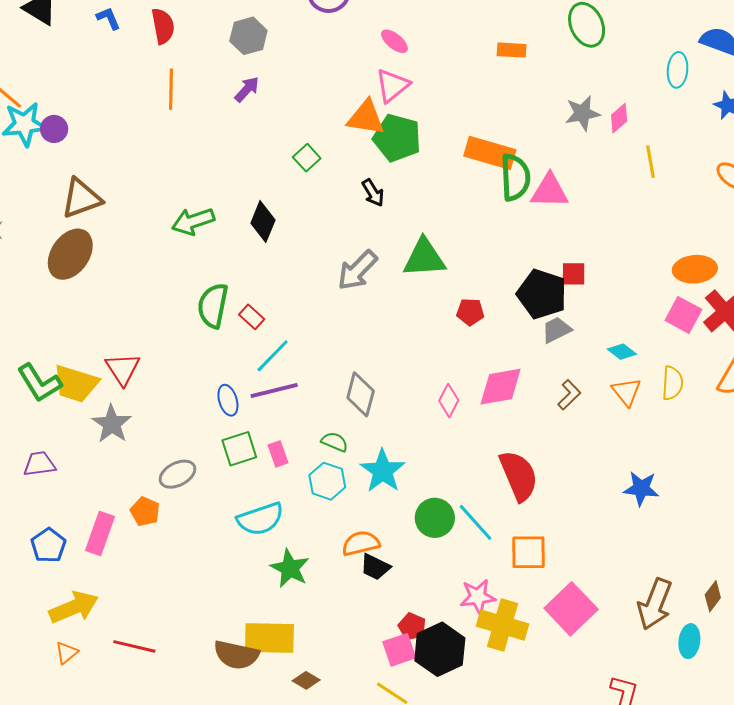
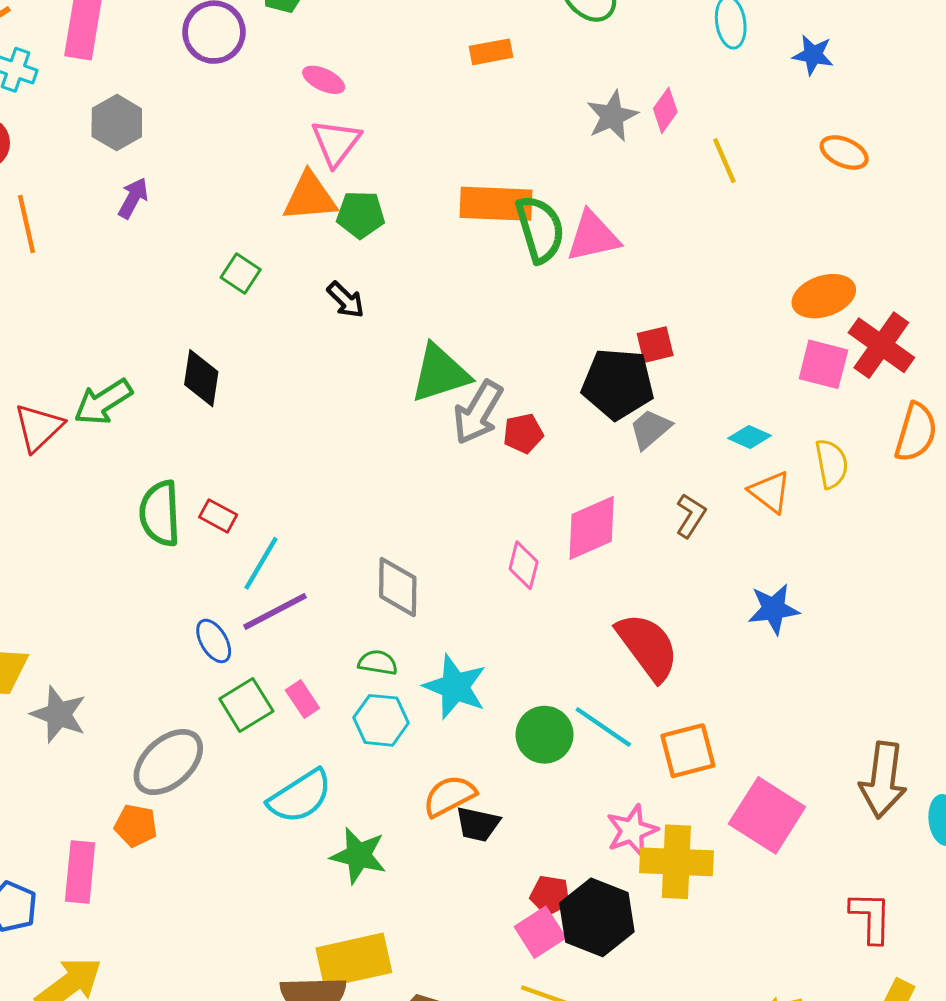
green pentagon: (397, 138) -> (361, 215), size x0.7
gray arrow: (357, 270) -> (478, 412), moved
red triangle: (123, 369) -> (38, 427), moved, turned 33
gray ellipse: (177, 474) -> (168, 762), size x1.4
blue star: (641, 488) -> (774, 609), moved

